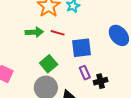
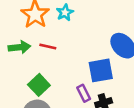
blue square: (82, 48) -> (101, 70), moved

